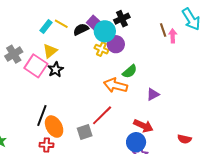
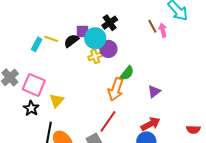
purple square: (94, 22) -> (82, 32), turned -32
yellow cross: (101, 49) -> (95, 56), turned -32
yellow triangle: (50, 51) -> (57, 101), moved
black star: (56, 69) -> (31, 108), moved
orange arrow: (116, 85) -> (116, 89), turned -75
red arrow: (143, 126) -> (151, 124), turned -42

